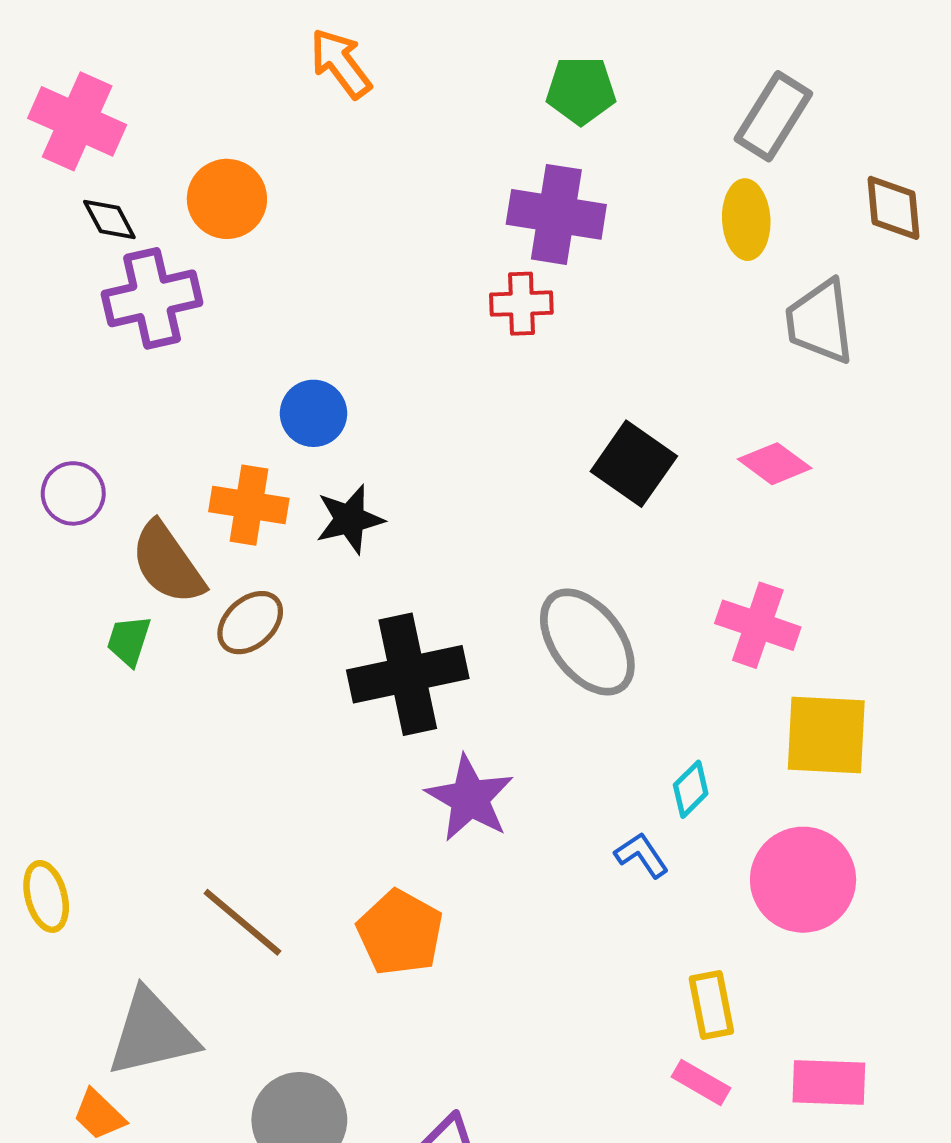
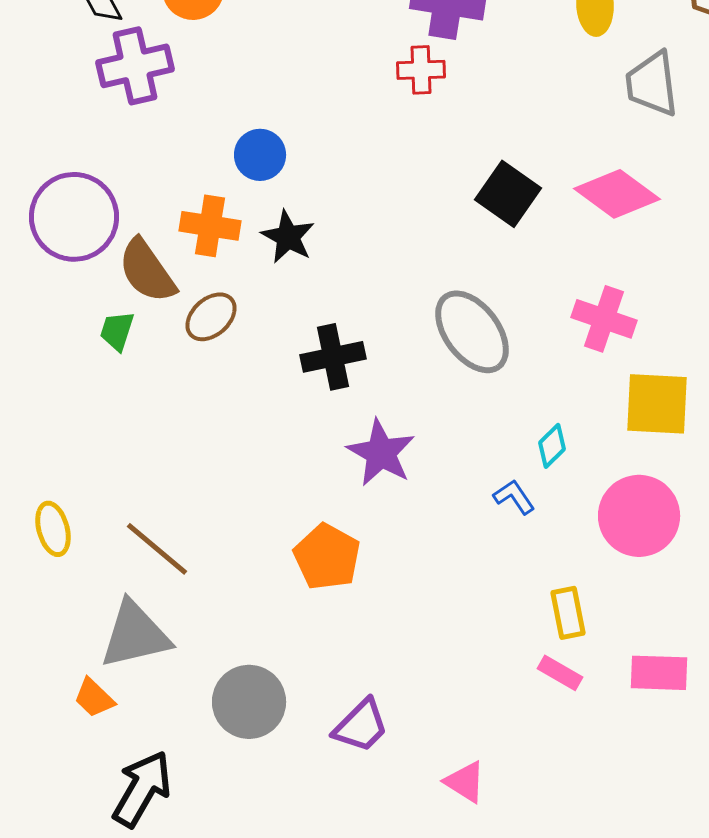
pink diamond: (775, 464) -> (617, 194), size x1.5
purple circle: (73, 493) -> (74, 217), size x1.8
black star: (350, 519) -> (288, 237), turned -30
black cross: (408, 674) -> (333, 357), size x0.7
brown line: (242, 922) -> (157, 549), moved

